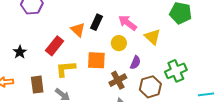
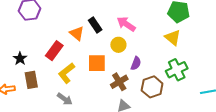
black rectangle: (97, 22) -> (95, 25), turned -56
yellow triangle: (152, 37) -> (173, 38), moved
yellow L-shape: (66, 69) -> (67, 73), turned -30
brown rectangle: (37, 85) -> (31, 80), moved

